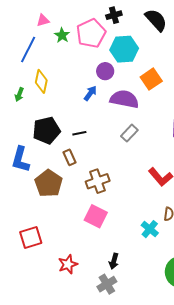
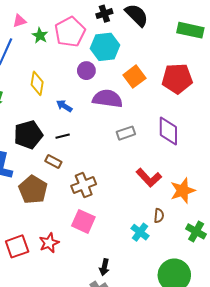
black cross: (114, 15) -> (104, 14), moved
yellow diamond: (41, 81) -> (37, 83), moved
blue arrow: (90, 93) -> (64, 106), moved, turned -91
gray rectangle: (129, 133) -> (126, 133), moved, turned 30
brown rectangle: (69, 157) -> (53, 162), turned -35
red star: (68, 264) -> (49, 243), moved

